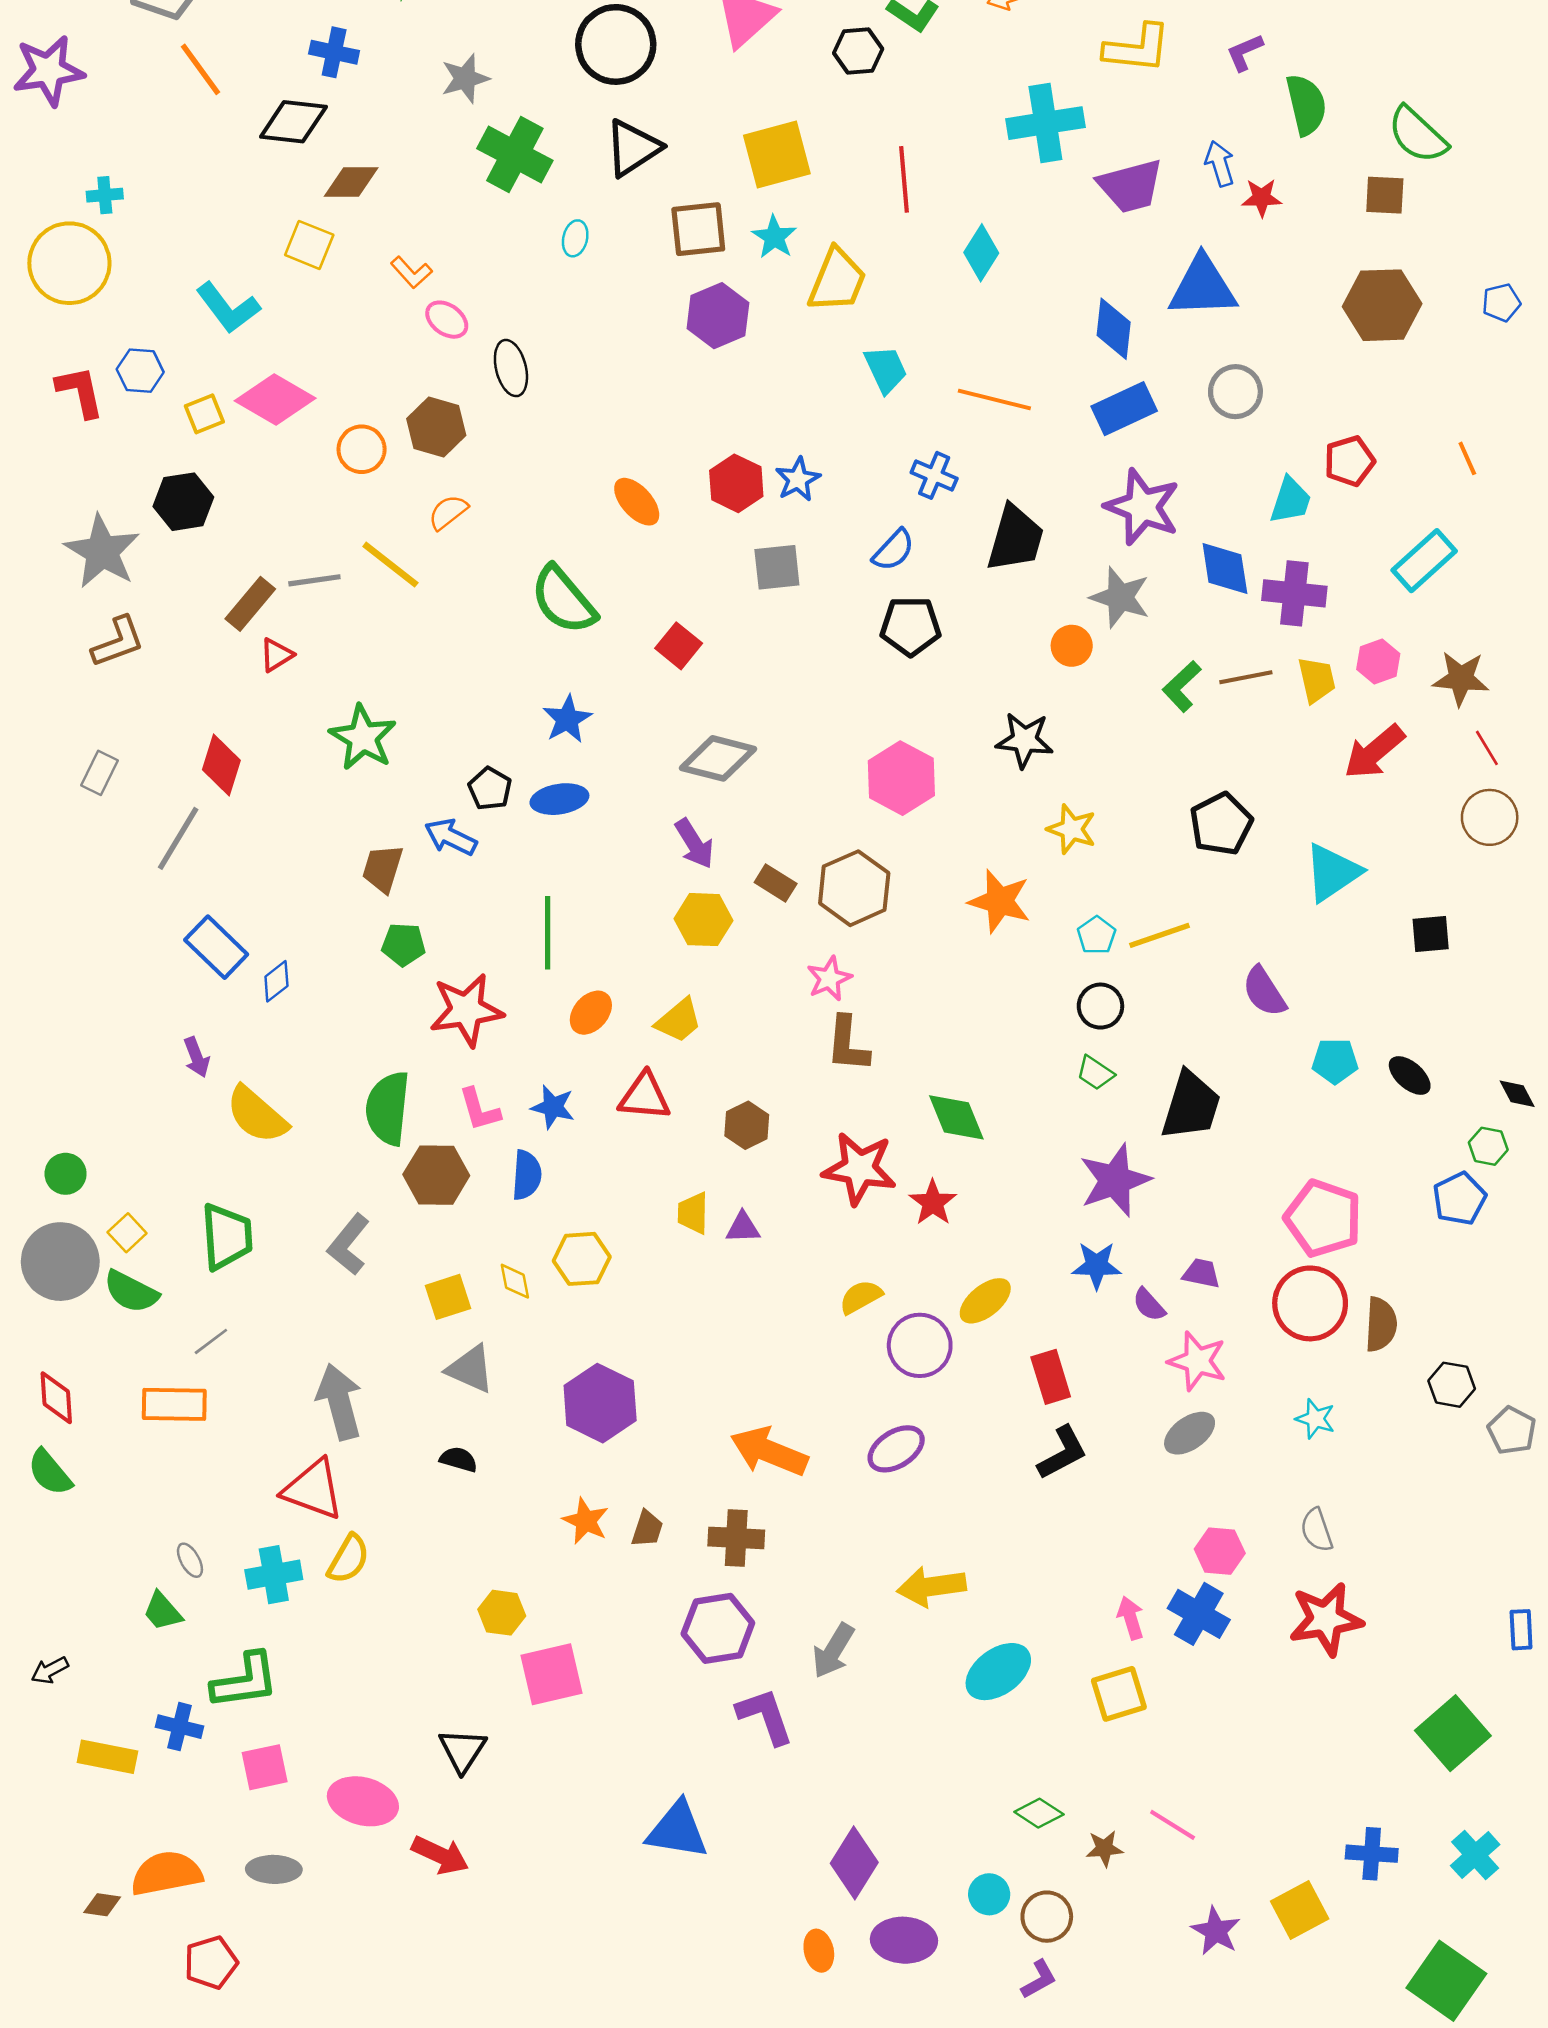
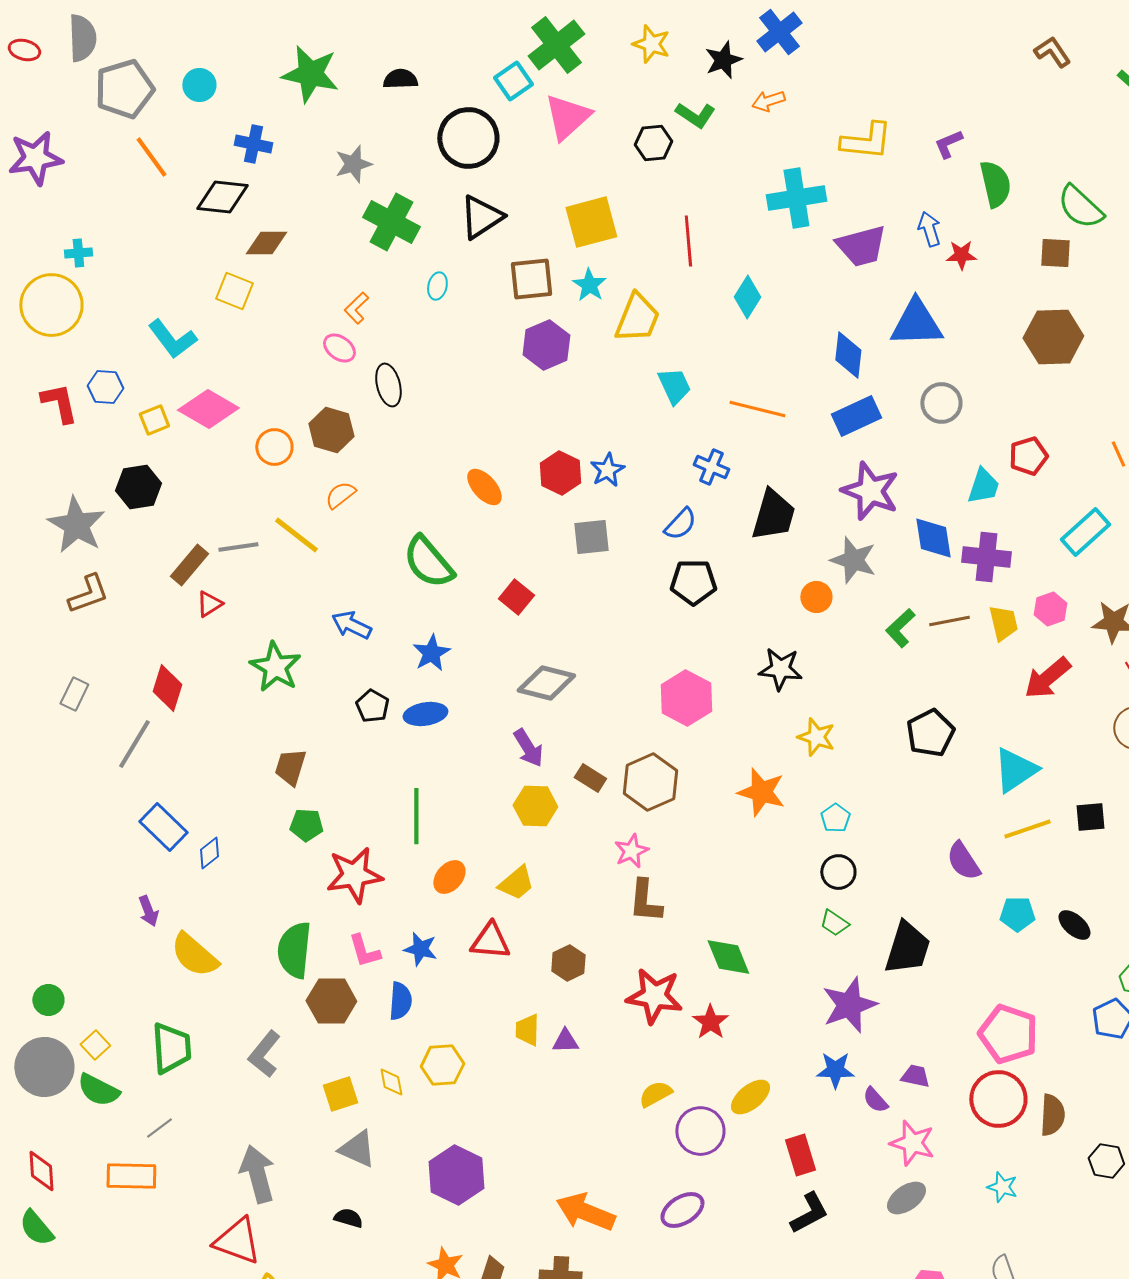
orange L-shape: (411, 272) -> (356, 308), moved, turned 88
blue arrow: (451, 837) -> (351, 625), moved
yellow line: (1159, 935) -> (1027, 829), moved

